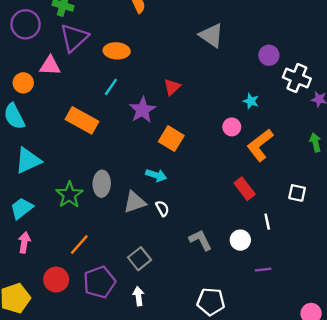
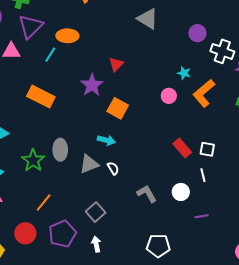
cyan line: (111, 87) -> (50, 55), moved
orange L-shape: (260, 145) -> (204, 93), moved
white square: (297, 193) -> (207, 149), moved

